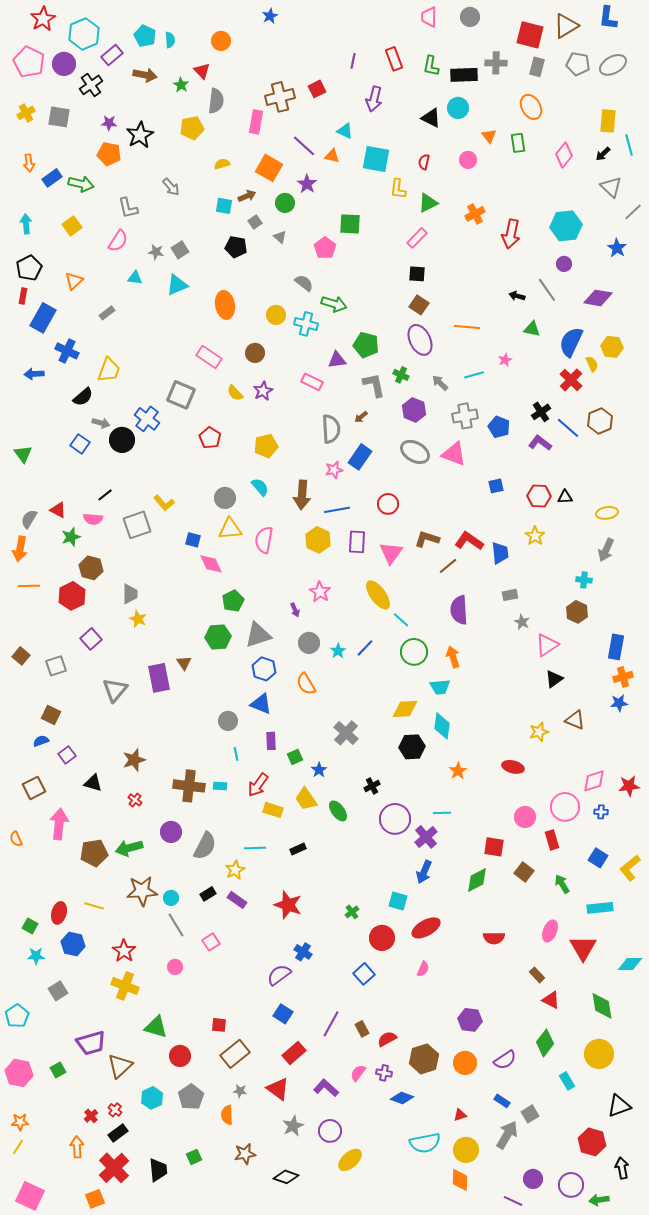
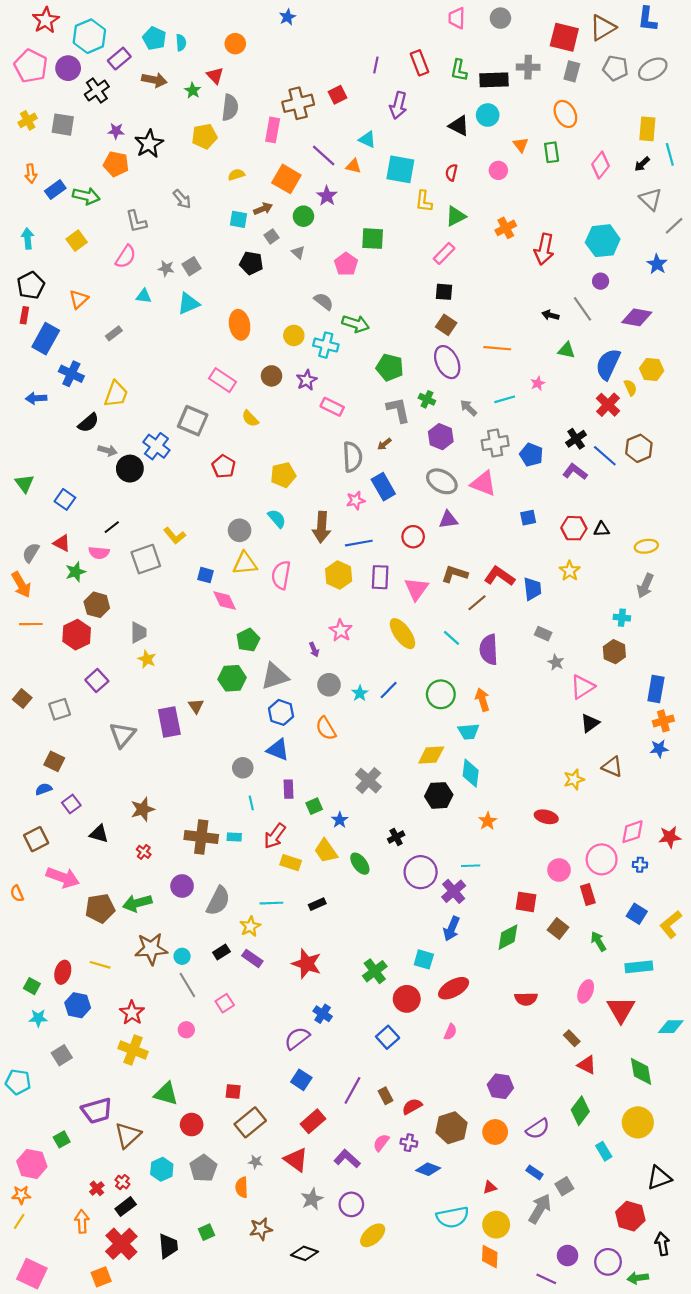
purple triangle: (337, 360) -> (448, 520), moved
purple star: (263, 391) -> (307, 380), moved
blue square: (80, 444) -> (65, 499), moved
blue rectangle: (360, 457) -> (383, 487), turned -65
orange arrow: (20, 549) -> (21, 585), turned -40
gray rectangle: (510, 595) -> (543, 634), turned 35
cyan line: (401, 620) -> (451, 638), moved
pink arrow: (59, 824) -> (63, 877), turned 104
green cross: (352, 912) -> (375, 971), size x1.6
cyan pentagon: (17, 1016) -> (18, 1082), turned -30
pink hexagon: (19, 1073) -> (32, 1164), moved

